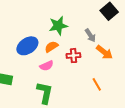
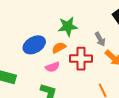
red cross: (73, 56) -> (81, 59), size x1.5

